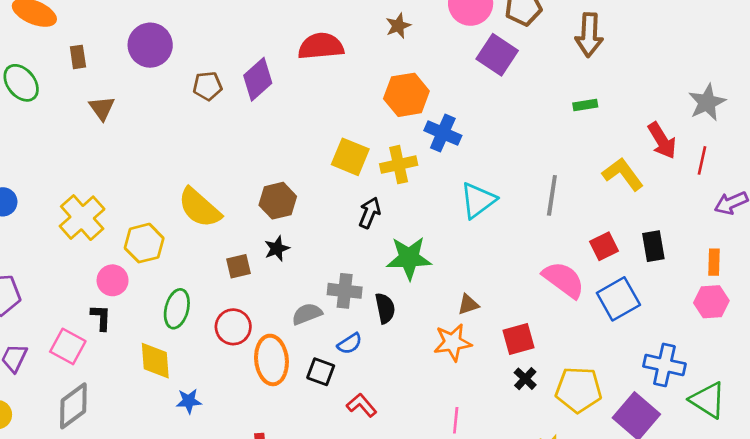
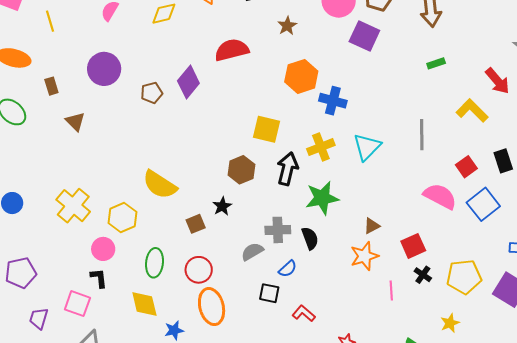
yellow cross: (399, 165) -> (321, 147), moved
brown hexagon: (278, 201) -> (241, 170), moved
black arrow: (370, 213) -> (287, 169), size x1.4
orange ellipse: (271, 360) -> (212, 307), moved
pink line: (456, 420) -> (391, 290), moved

